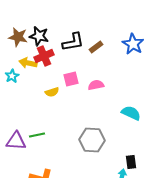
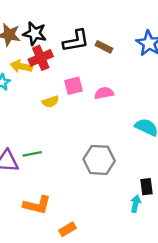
brown rectangle: (96, 47) -> (104, 47), turned 64

